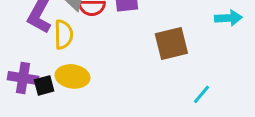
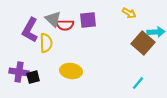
brown square: (171, 43) -> (143, 43), moved, turned -35
yellow ellipse: (73, 76) -> (71, 71), moved

